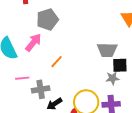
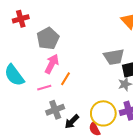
pink arrow: (33, 43) -> (52, 64), moved
pink line: (22, 78) -> (44, 88), moved

